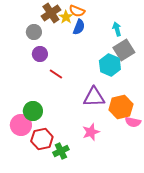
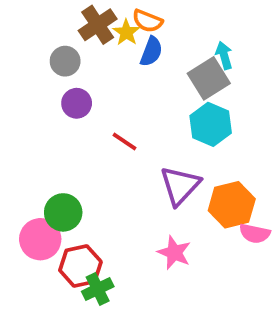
gray square: (124, 50) -> (209, 78), moved
red line: (56, 74) -> (124, 142), moved
purple triangle: (94, 97) -> (180, 186), turned -45
pink star: (91, 132) -> (174, 253), turned -30
green cross: (61, 151) -> (98, 289), moved

